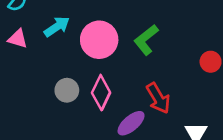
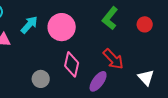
green L-shape: (146, 40) -> (110, 18), moved
gray circle: (67, 90) -> (41, 79), moved

